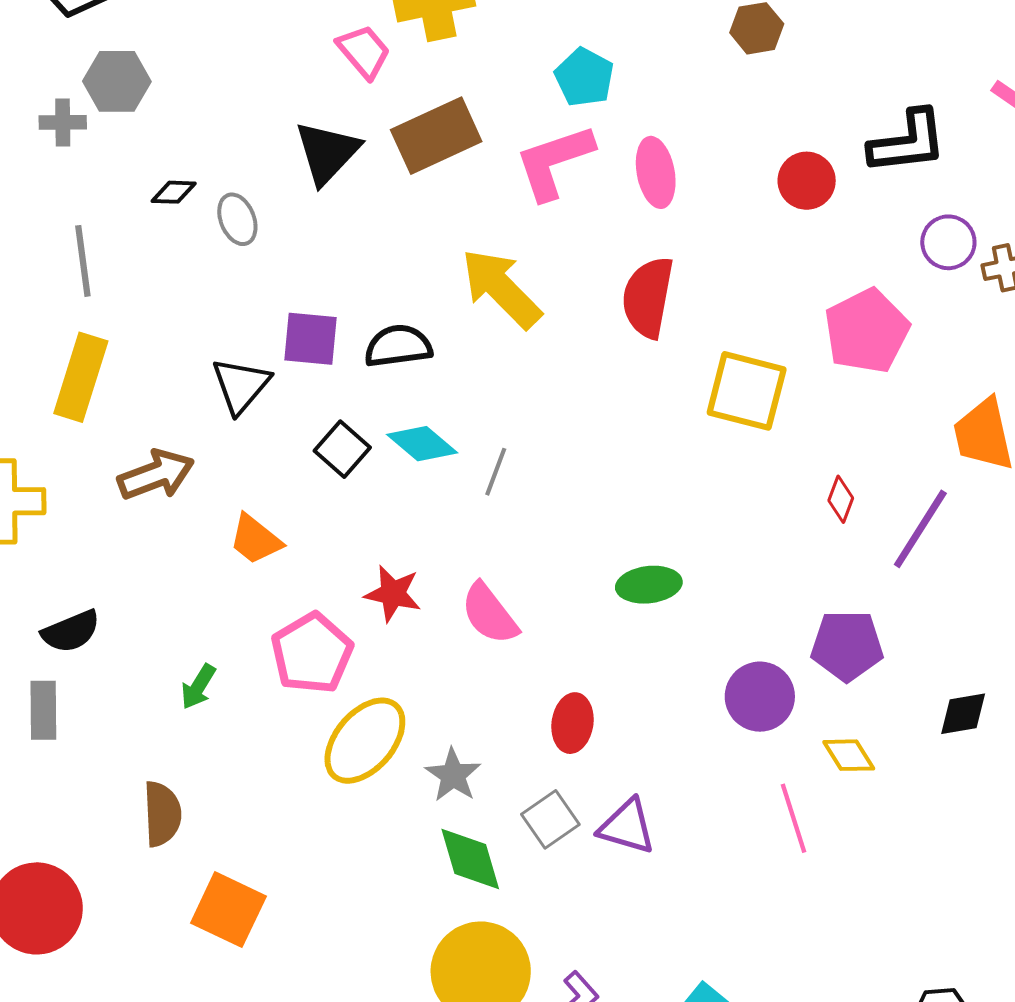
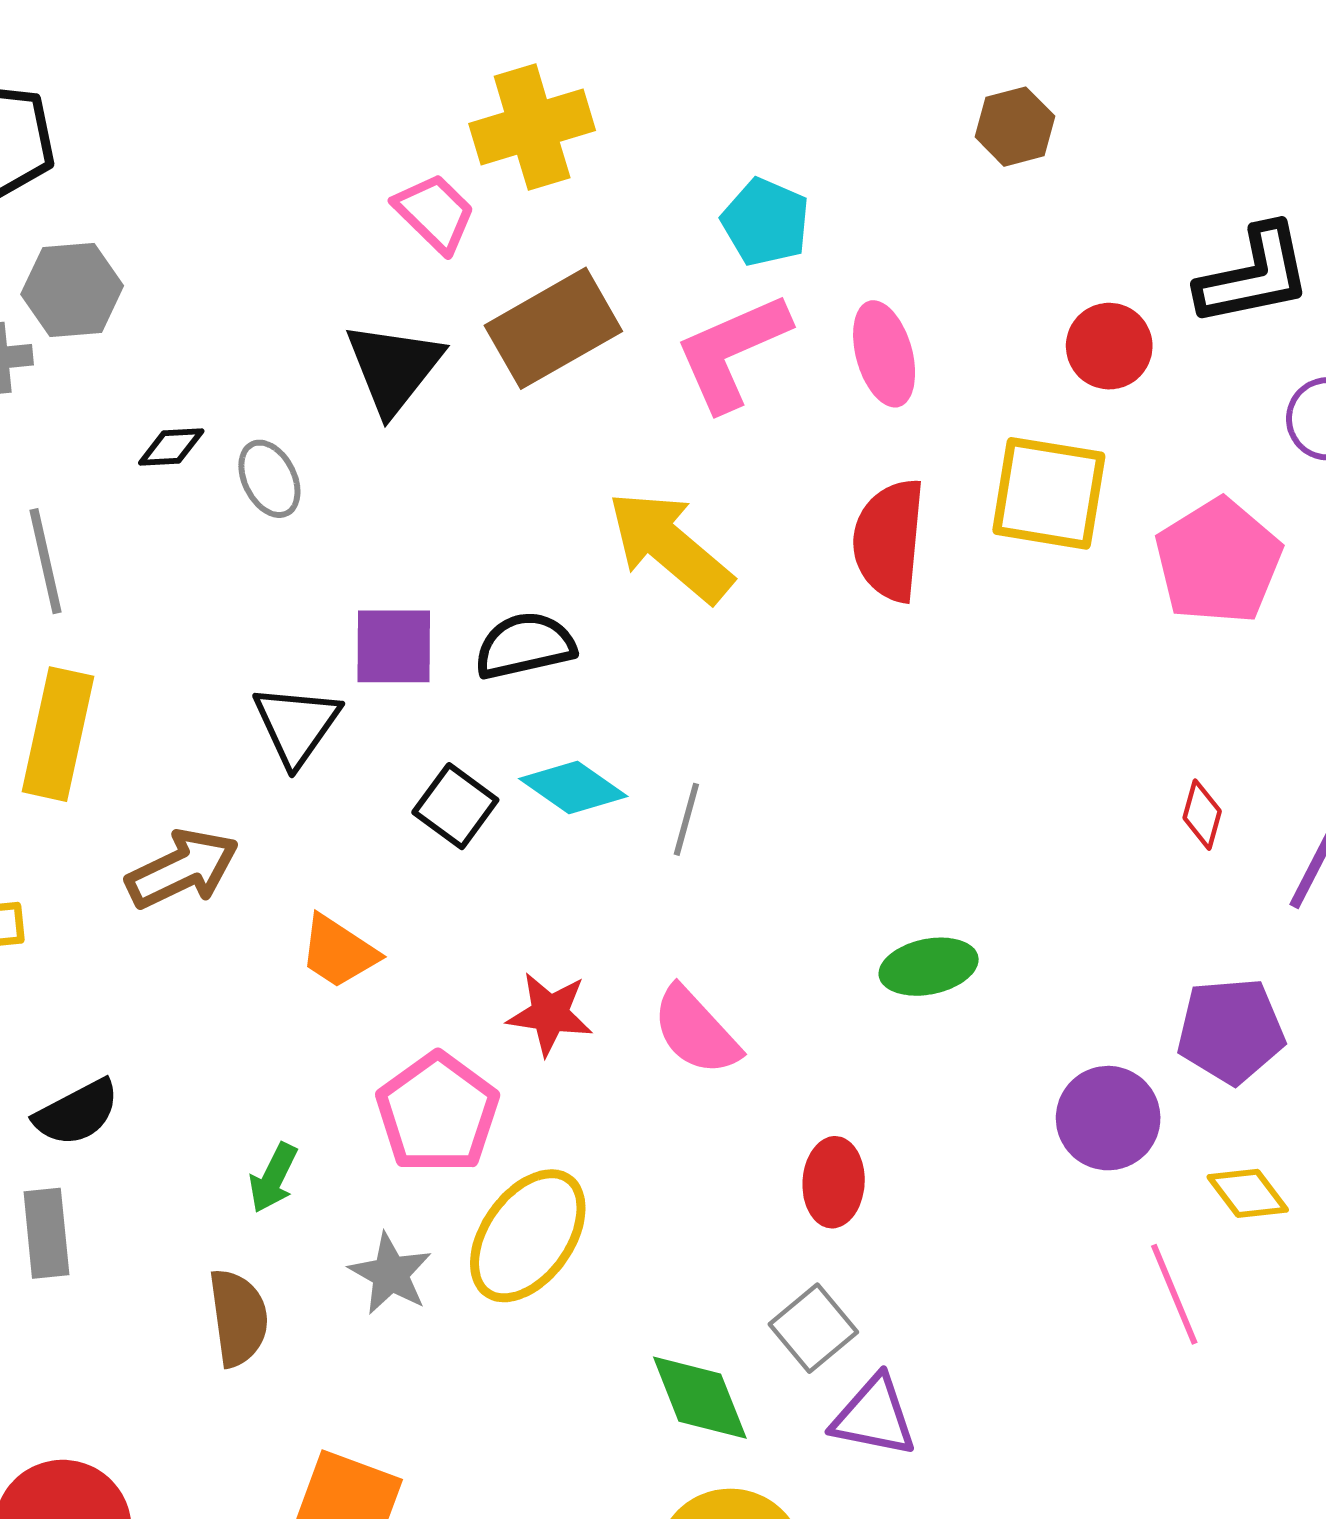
yellow square: (747, 391) -> (1049, 493), moved
gray star: (453, 775) -> (390, 1274), moved
brown semicircle: (162, 814) -> (238, 1318), moved
purple triangle: (627, 827) -> (874, 1416), moved

